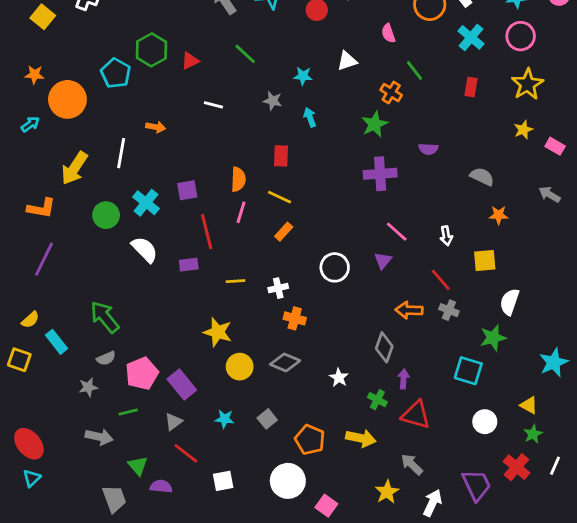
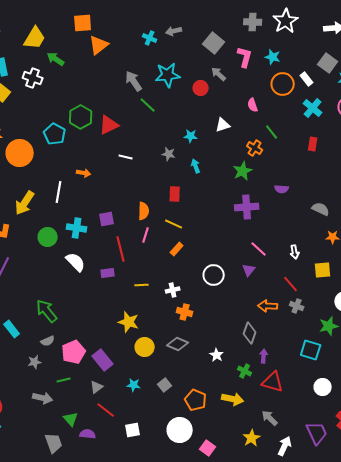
green line: (245, 54) -> (148, 105), moved
red triangle: (190, 61) -> (109, 125), size x1.5
cyan cross: (146, 203) -> (77, 228), turned -30

